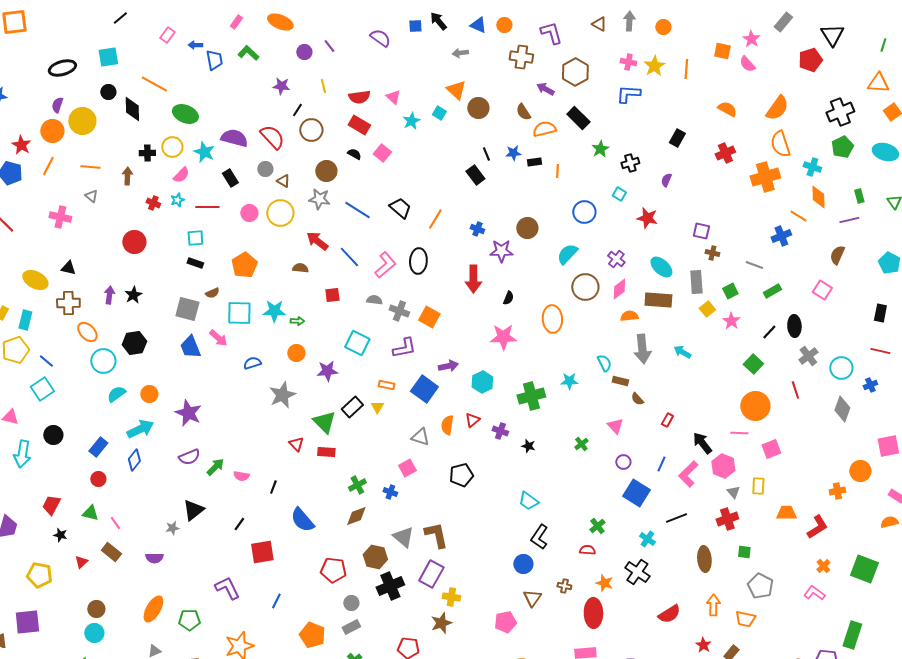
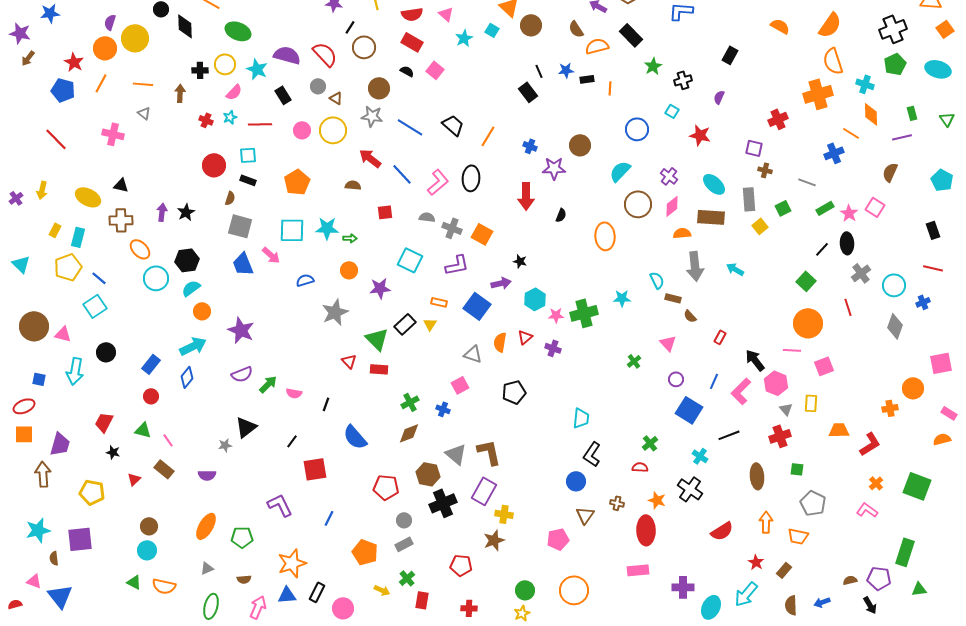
red cross: (725, 153) -> (778, 119), moved
red circle: (134, 242) -> (214, 165), moved
brown semicircle: (212, 293) -> (230, 198), moved, turned -48
black rectangle: (880, 313) -> (933, 230), turned -30
pink star: (731, 321) -> (849, 213), moved
pink star: (503, 337) -> (556, 315), moved, size x0.6
cyan semicircle: (116, 394) -> (191, 288), moved
black star: (528, 446) -> (520, 261), moved
cyan trapezoid: (528, 501) -> (581, 418), turned -120

